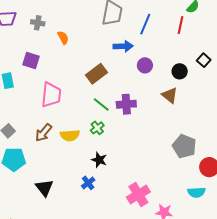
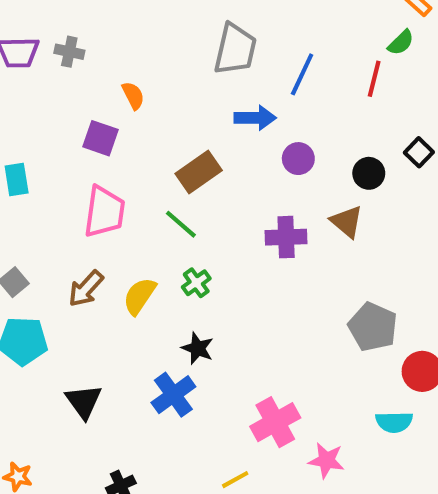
gray cross: (38, 23) -> (69, 52), moved
purple square: (31, 61) -> (101, 138), moved
green line: (101, 104) -> (181, 224), moved
purple cross: (126, 104) -> (286, 237), moved
yellow semicircle: (70, 135) -> (140, 296), turned 126
blue cross: (88, 183) -> (173, 395), size x1.5

